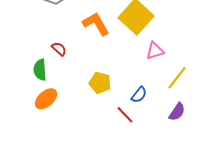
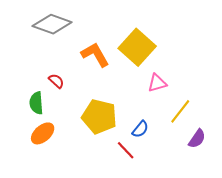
yellow pentagon: (100, 83) -> (99, 117), size x1.5
purple semicircle: (177, 112) -> (197, 139), moved

